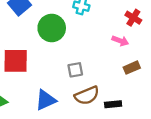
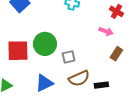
green circle: (52, 28) -> (45, 44), moved
brown rectangle: (132, 68) -> (116, 54), turned -32

